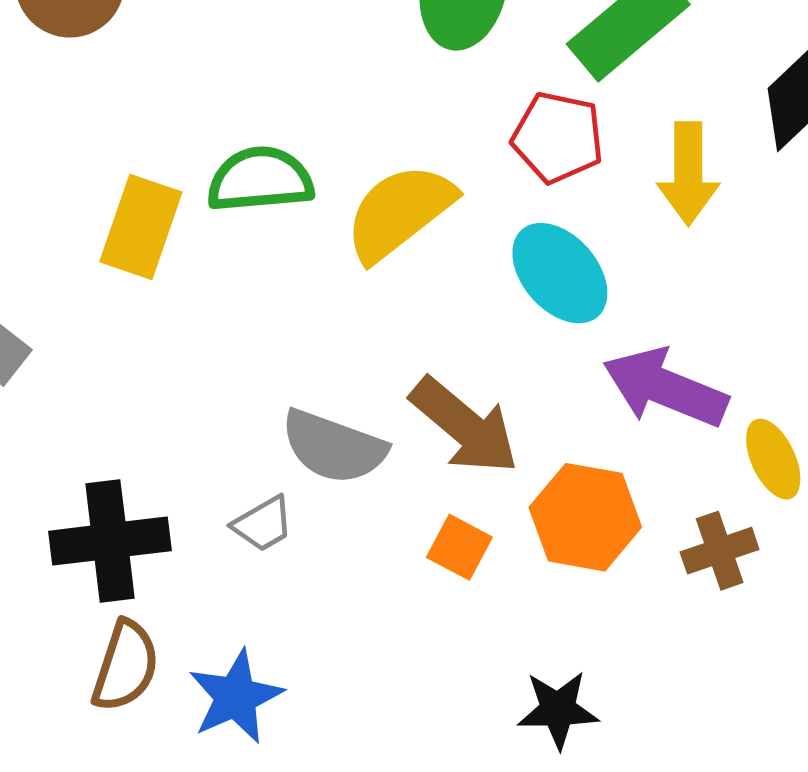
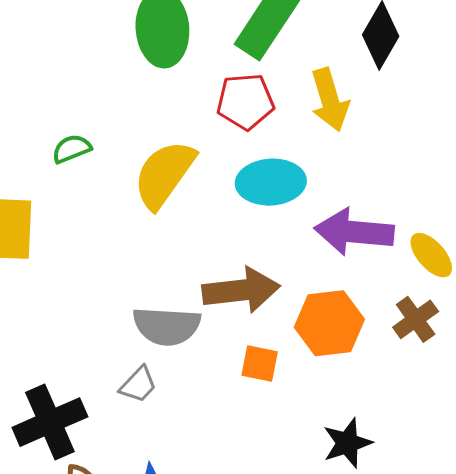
green semicircle: (260, 179) -> (72, 149), moved, size x0.6
cyan ellipse: (560, 273) -> (271, 182), turned -36
brown arrow: (465, 426) -> (241, 290), turned -30

